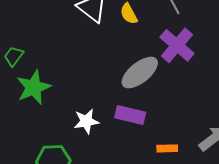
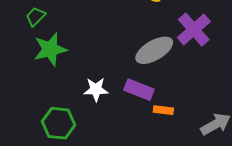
orange rectangle: (167, 148) -> (163, 110), moved

